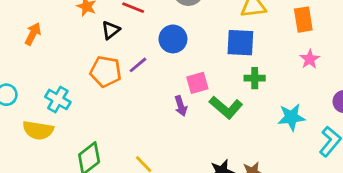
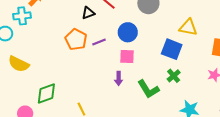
green cross: (255, 78) -> (174, 76), turned 32
pink square: (197, 83) -> (127, 56), moved
cyan cross: (58, 99) -> (22, 16), moved, turned 36

